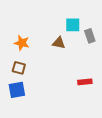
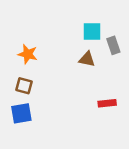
brown triangle: (59, 43) -> (87, 59), moved

